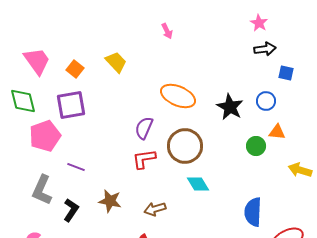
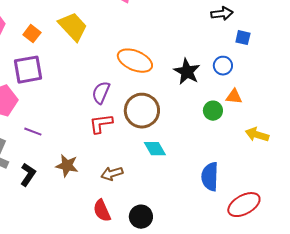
yellow trapezoid: (116, 62) -> (73, 27), size x1.4

